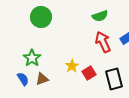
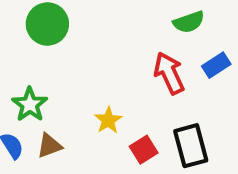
green semicircle: (100, 16) -> (189, 22), moved
red square: (89, 73) -> (144, 150), moved

